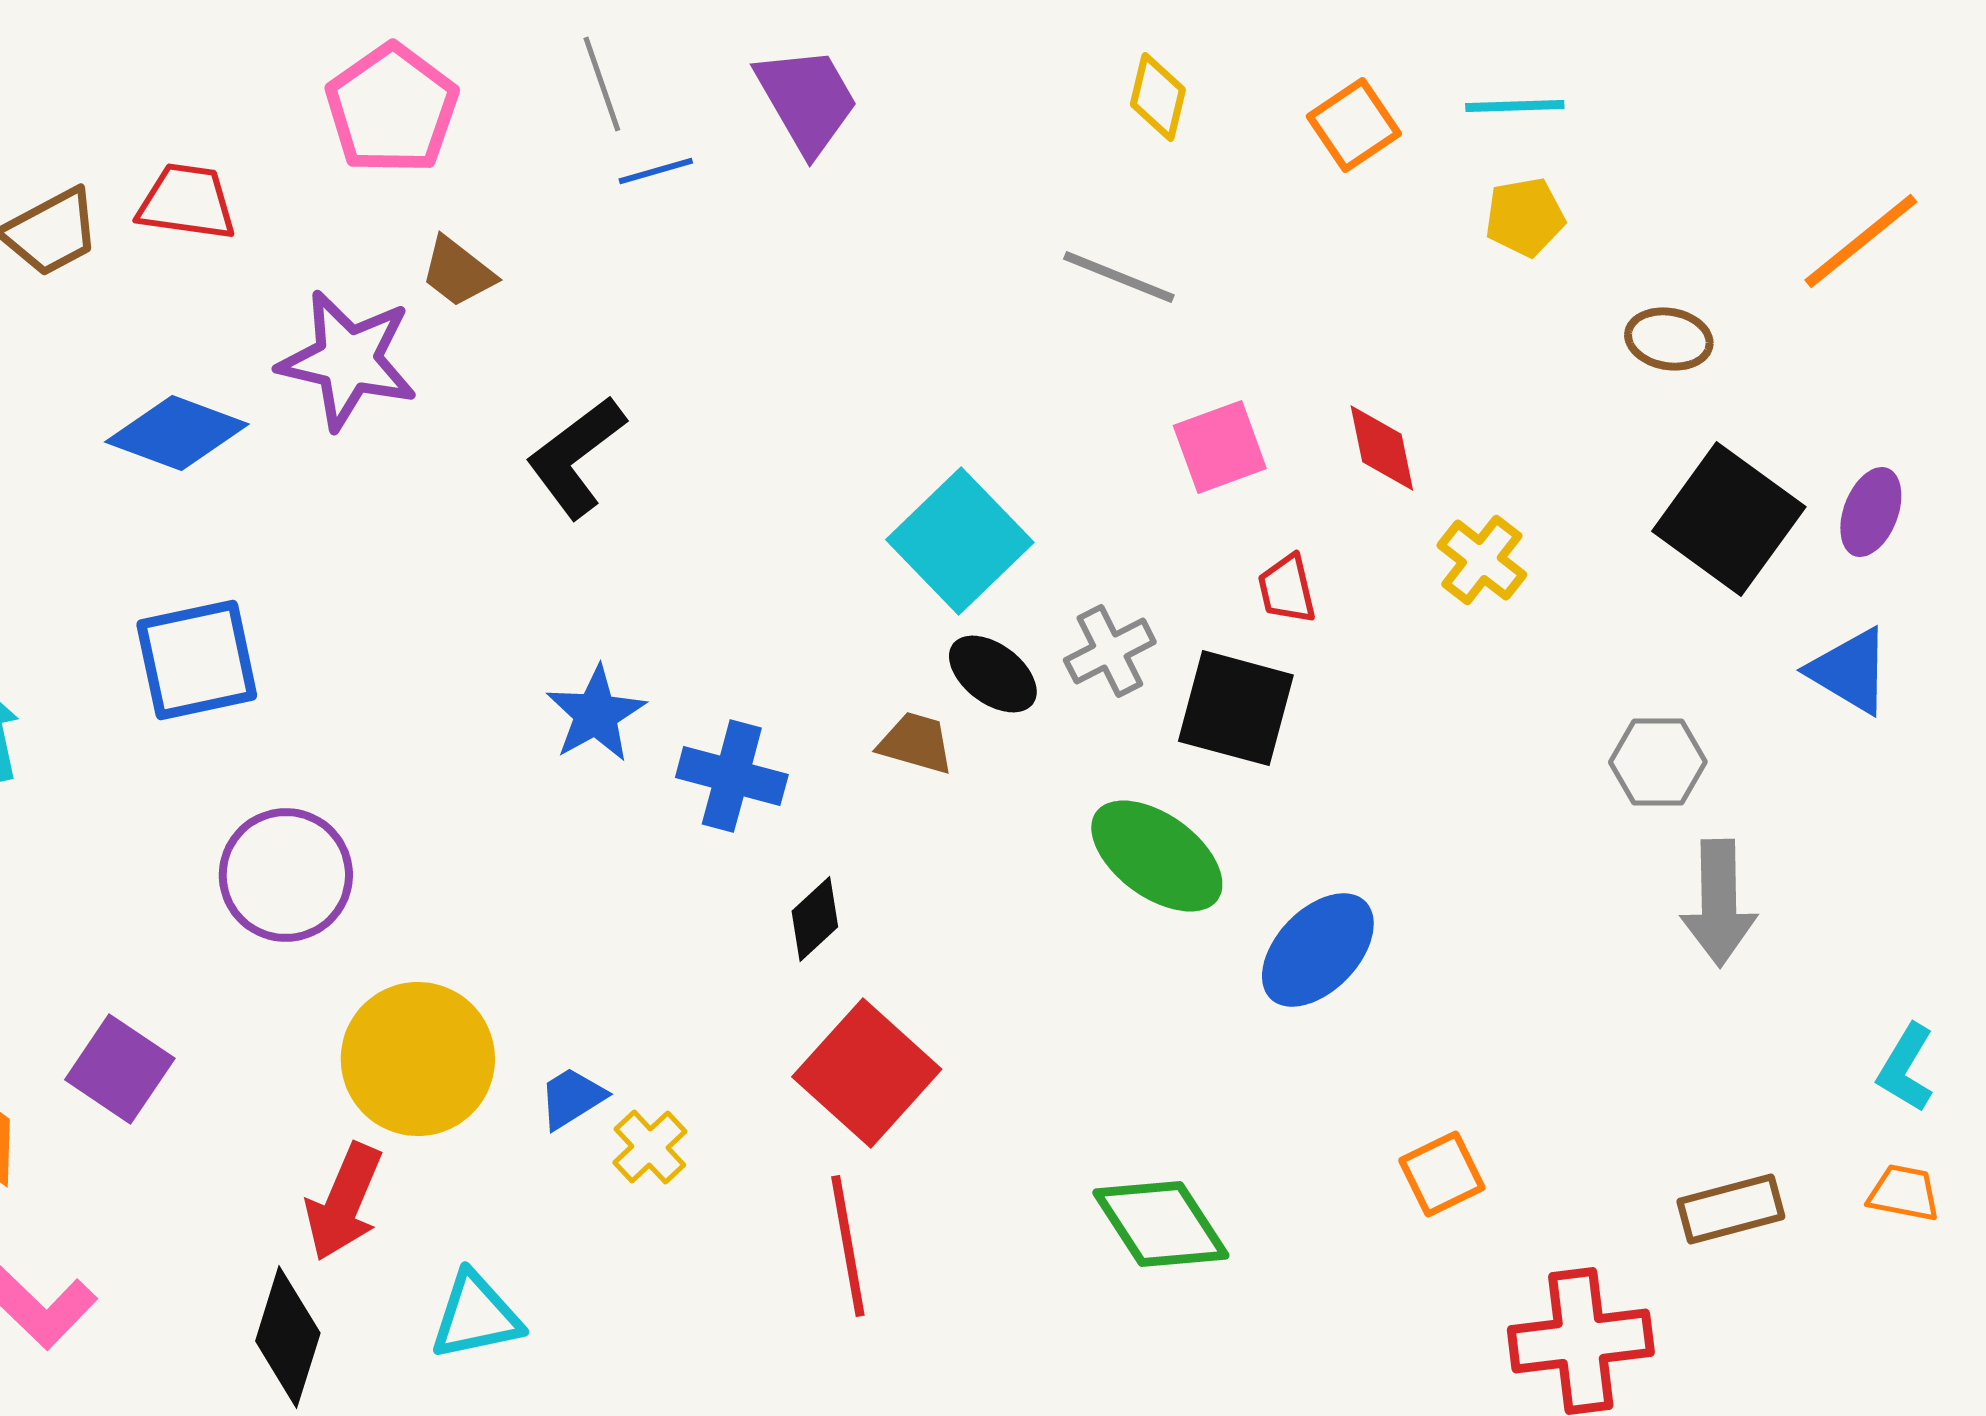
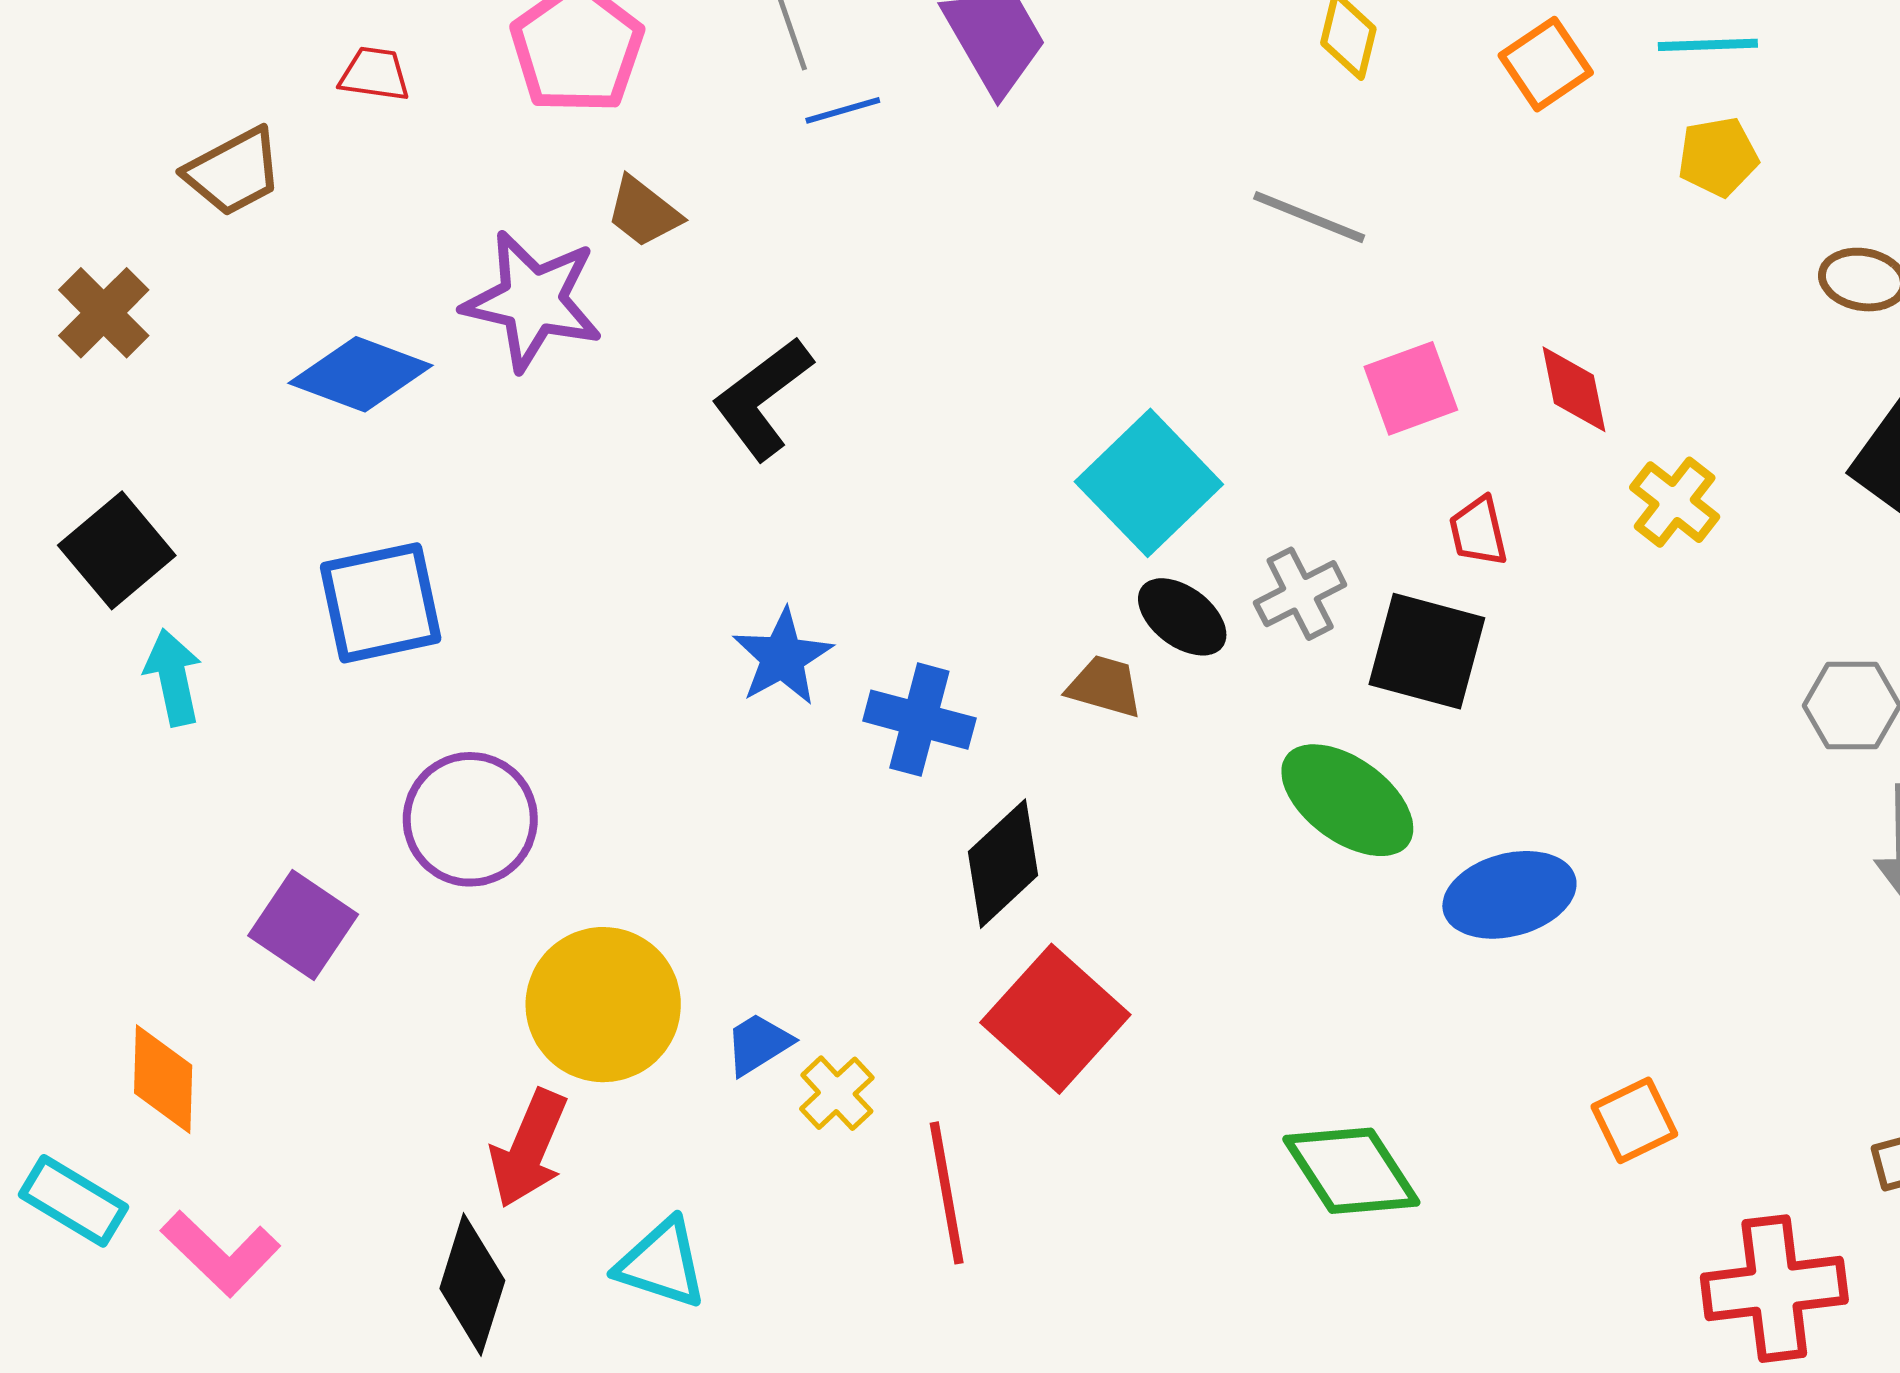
red trapezoid: (187, 202) -> (375, 74), moved, size x0.7
black diamond: (815, 919) -> (1003, 864), size x1.5
blue ellipse: (1318, 950) -> (1509, 895), turned 31
purple square: (120, 1069) -> (303, 925), moved
red line: (848, 1246) -> (947, 1193), moved
cyan triangle: (476, 1316) -> (662, 1263), turned 30

